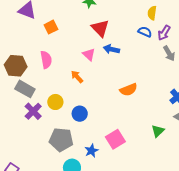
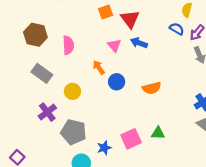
orange square: (51, 27) -> (106, 12), moved
brown hexagon: (16, 66) -> (35, 35), moved
purple cross: (33, 111) -> (47, 112), moved
blue circle: (80, 114) -> (117, 82), moved
green triangle: (158, 131) -> (158, 133), moved, turned 40

